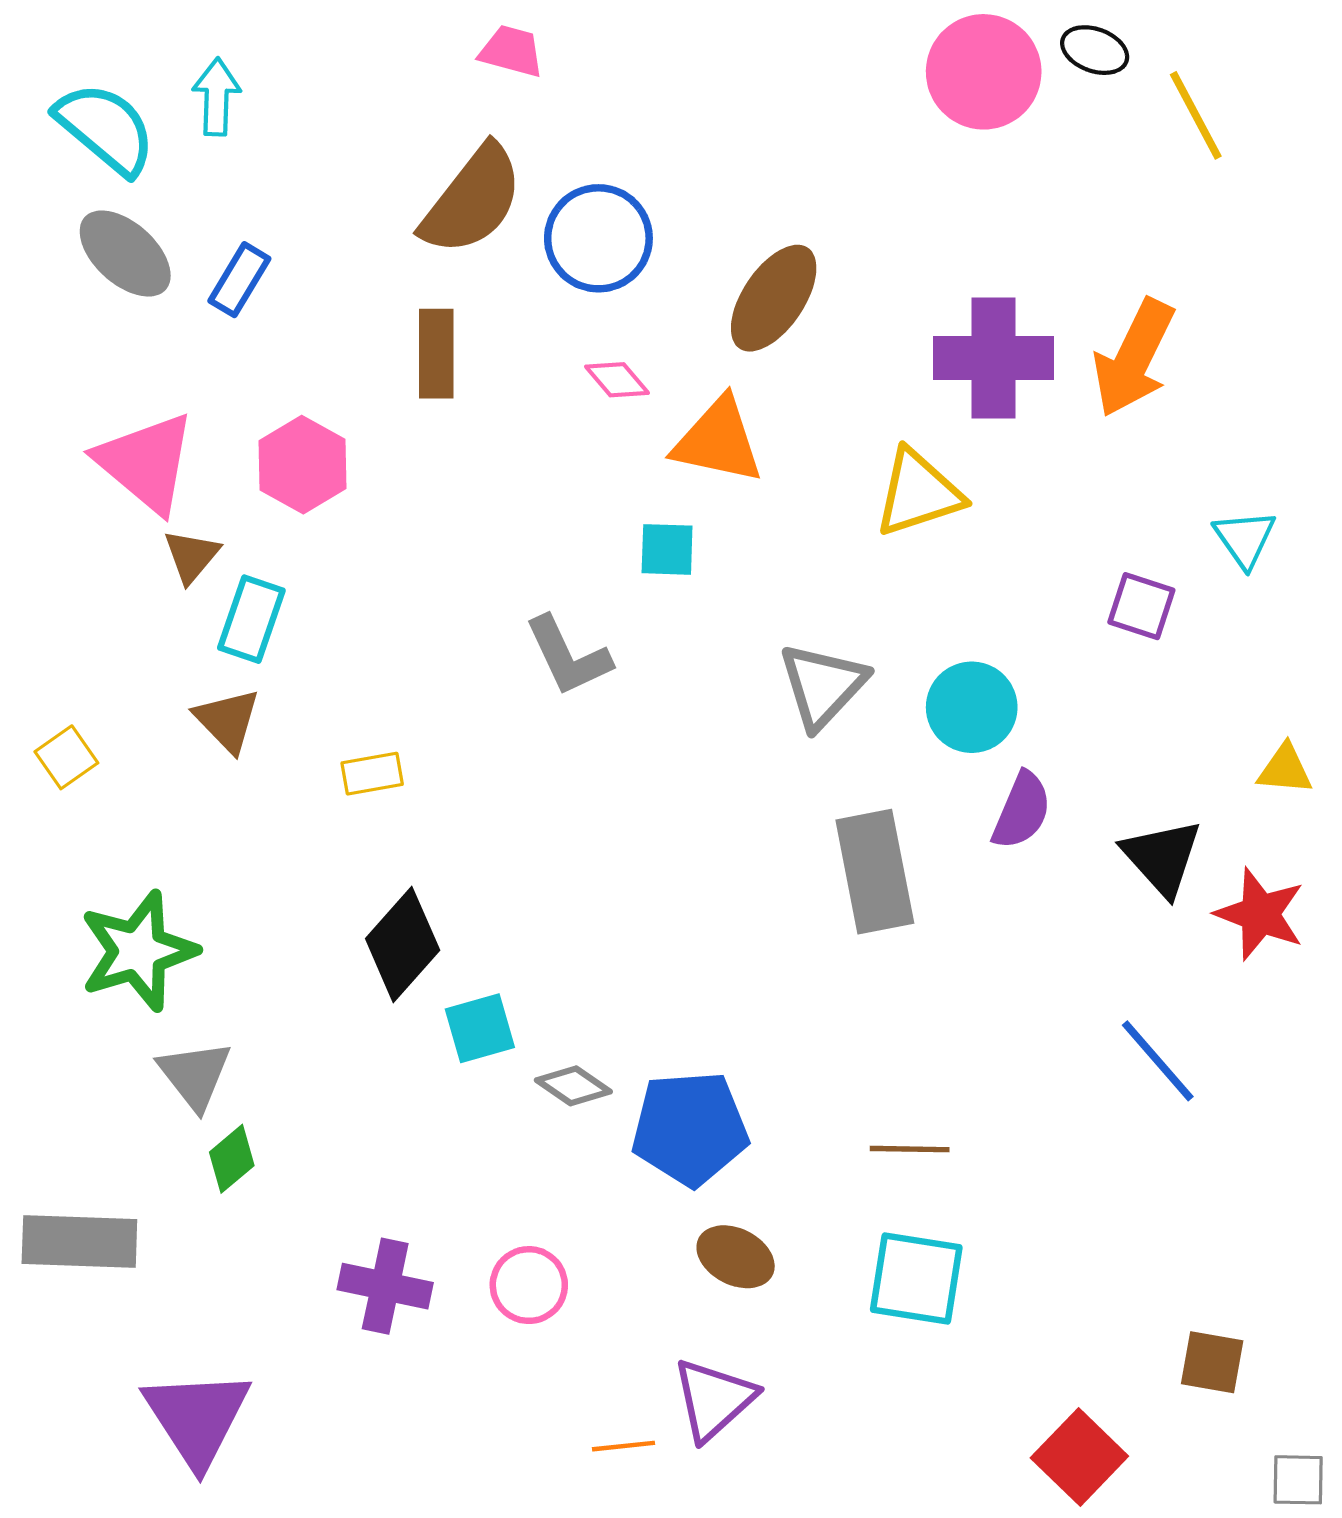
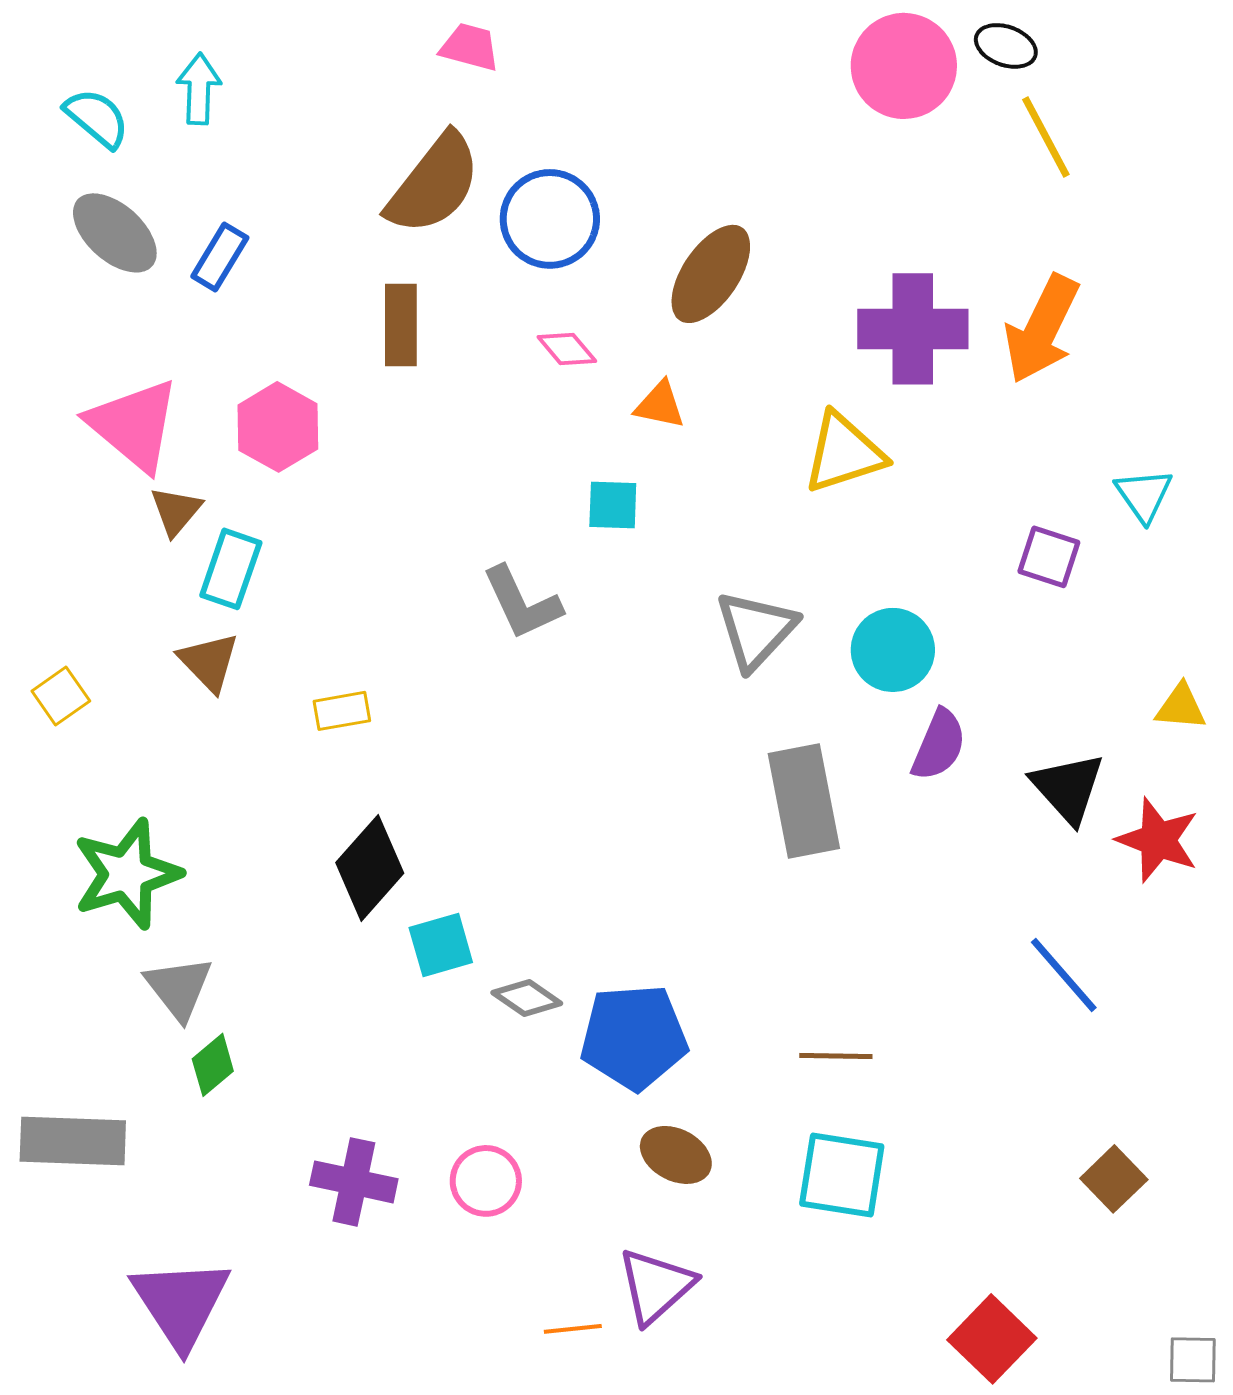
yellow line: (1196, 115) -> (1046, 137), moved
cyan semicircle: (106, 128) -> (97, 118), size x0.7
orange triangle: (718, 441) -> (660, 405), size x0.6
brown square: (1212, 1362) -> (1114, 1179), moved, turned 36

